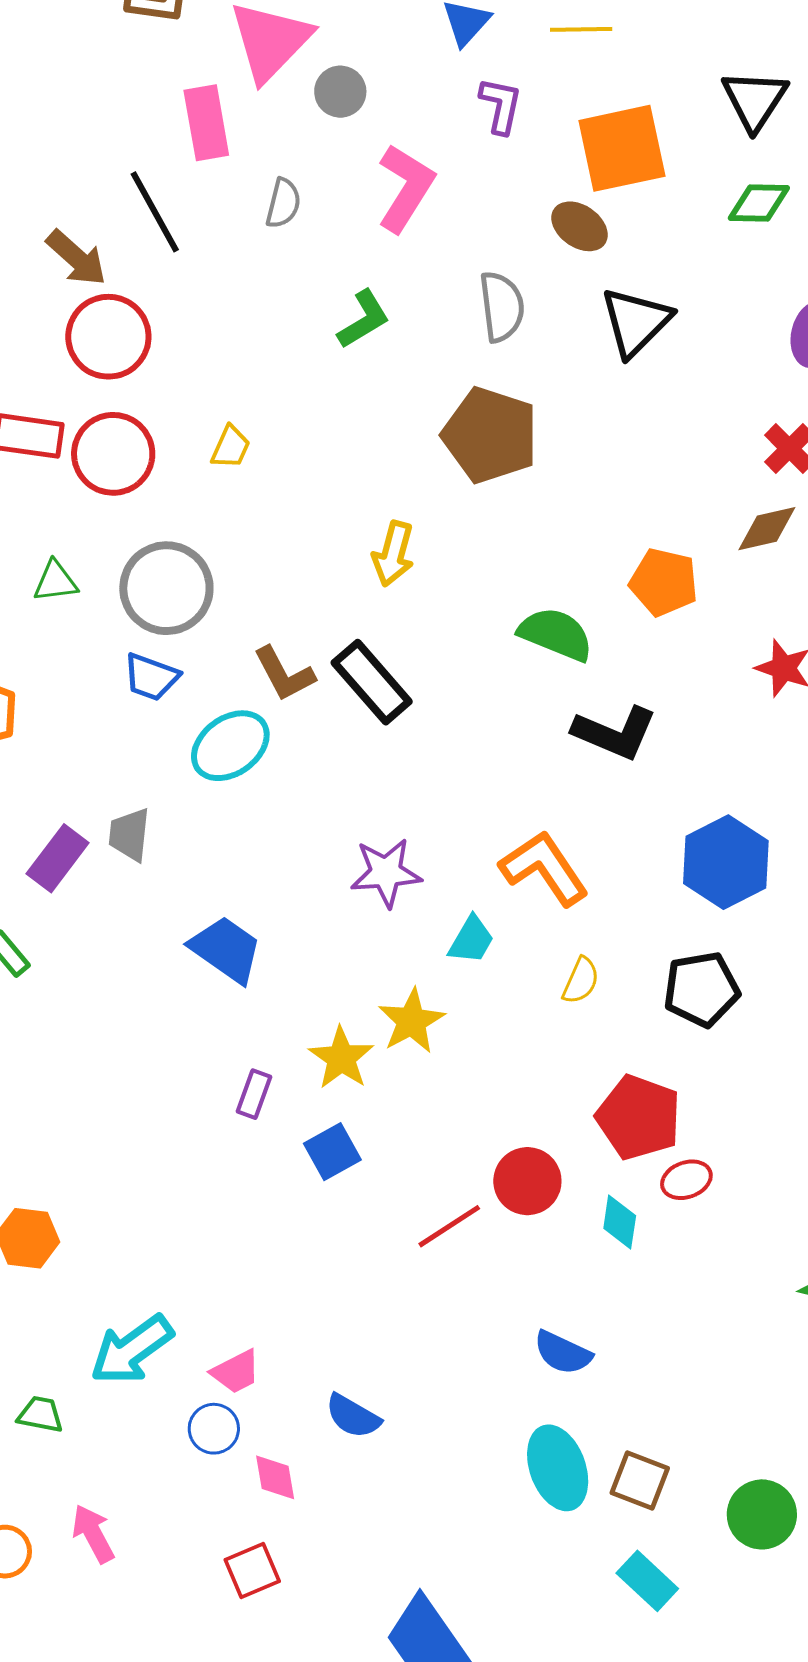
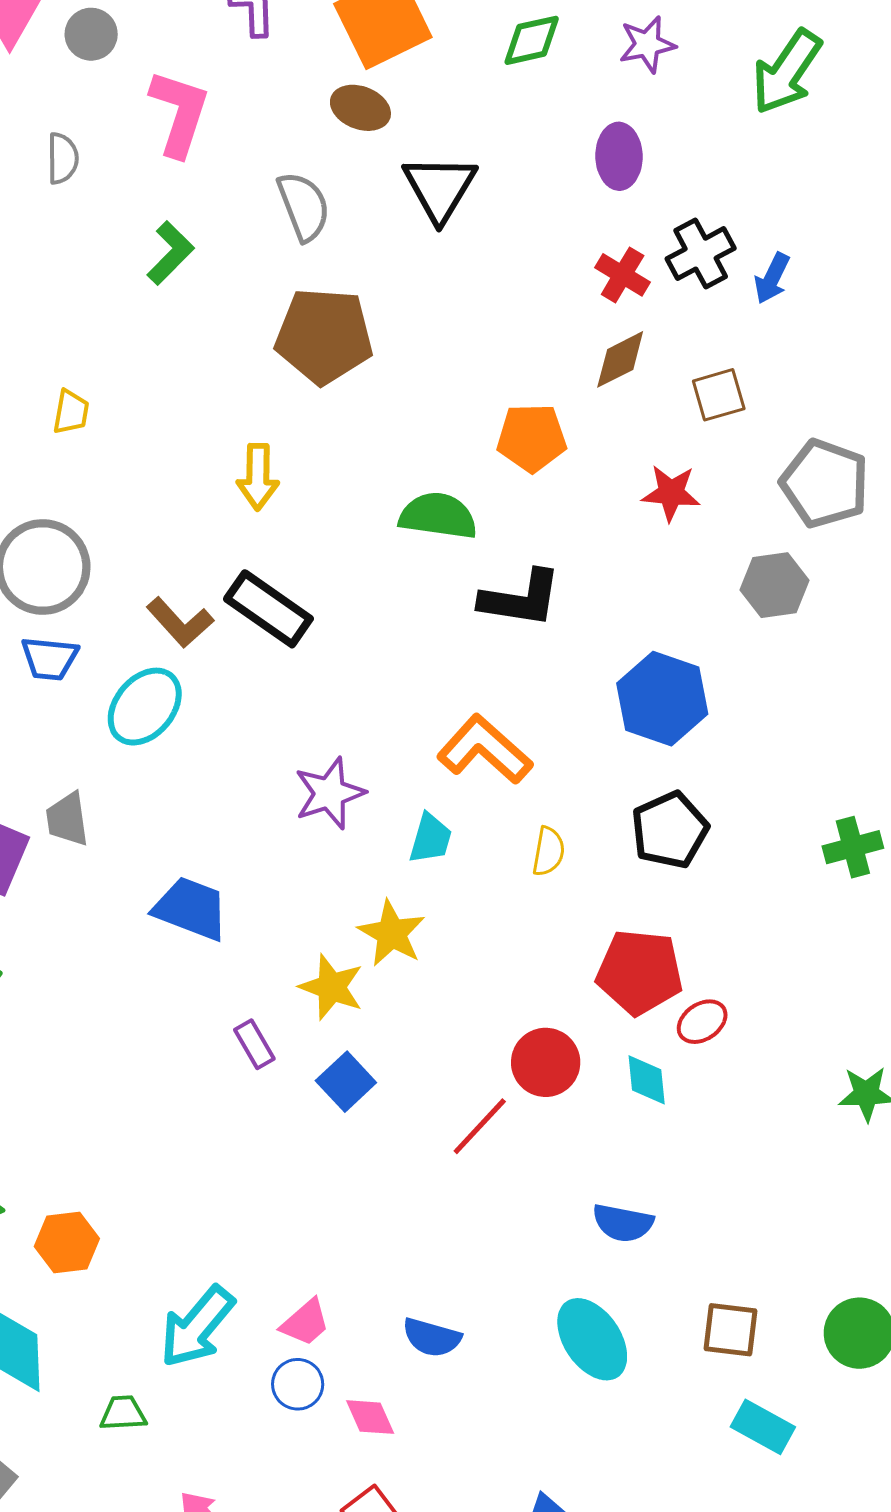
purple rectangle: (254, 1094) -> (254, 1044), turned -36
cyan ellipse: (558, 1468) -> (592, 1339), moved

